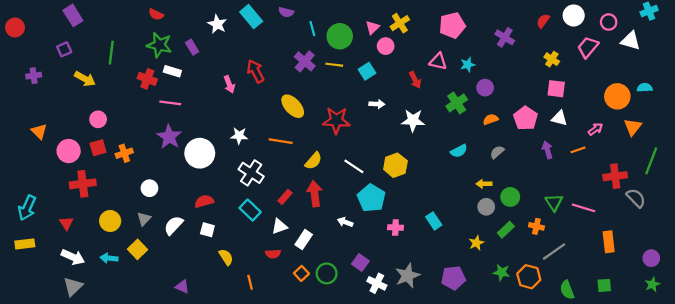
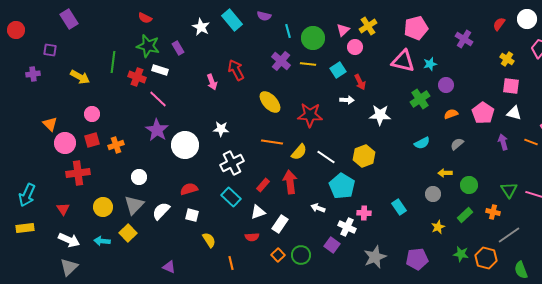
purple square: (64, 49) -> (50, 50), moved, turned 32
green line: (111, 53) -> (113, 62), moved
pink triangle: (438, 61) -> (403, 61), size x1.4
red arrow: (415, 80) -> (360, 82), moved
pink line: (170, 103) -> (158, 99), turned 36
orange triangle: (39, 131) -> (50, 124), moved
orange line: (281, 141) -> (272, 142), moved
orange line: (578, 150) -> (531, 142), turned 40
yellow semicircle: (313, 161) -> (299, 152), moved
white cross: (251, 173) -> (232, 163), turned 30
gray circle: (486, 207) -> (433, 194), moved
gray triangle: (144, 219) -> (134, 205), size x1.5
white cross: (377, 283) -> (347, 227), moved

